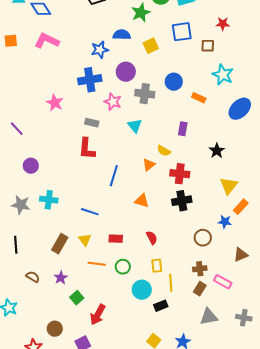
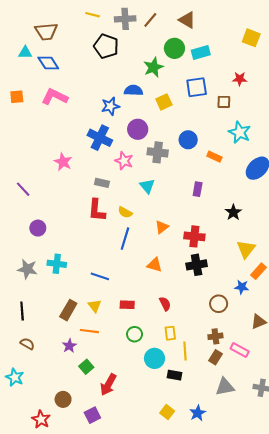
blue cross: (90, 80) -> (100, 138), turned 35
yellow semicircle: (164, 151) -> (125, 212), moved
orange line: (97, 264) -> (89, 331), moved
brown semicircle: (33, 277) -> (27, 344), moved
black rectangle: (161, 306) -> (174, 375), turned 32

